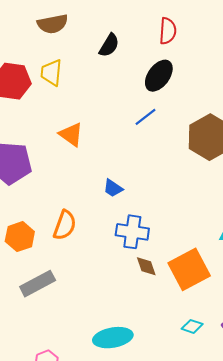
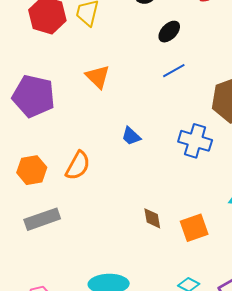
black ellipse: (159, 76) -> (169, 32), moved, size x0.7
blue cross: (132, 232) -> (195, 141), moved
orange square: (189, 269) -> (194, 228), size x0.7

